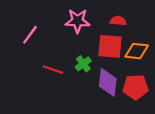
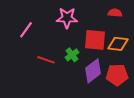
red semicircle: (118, 21) -> (115, 13), moved
purple diamond: (108, 82) -> (93, 71), turned 45

